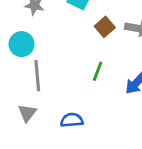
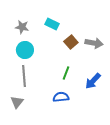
cyan circle: (22, 44) -> (25, 50), moved
blue semicircle: (72, 120) -> (61, 97), moved

